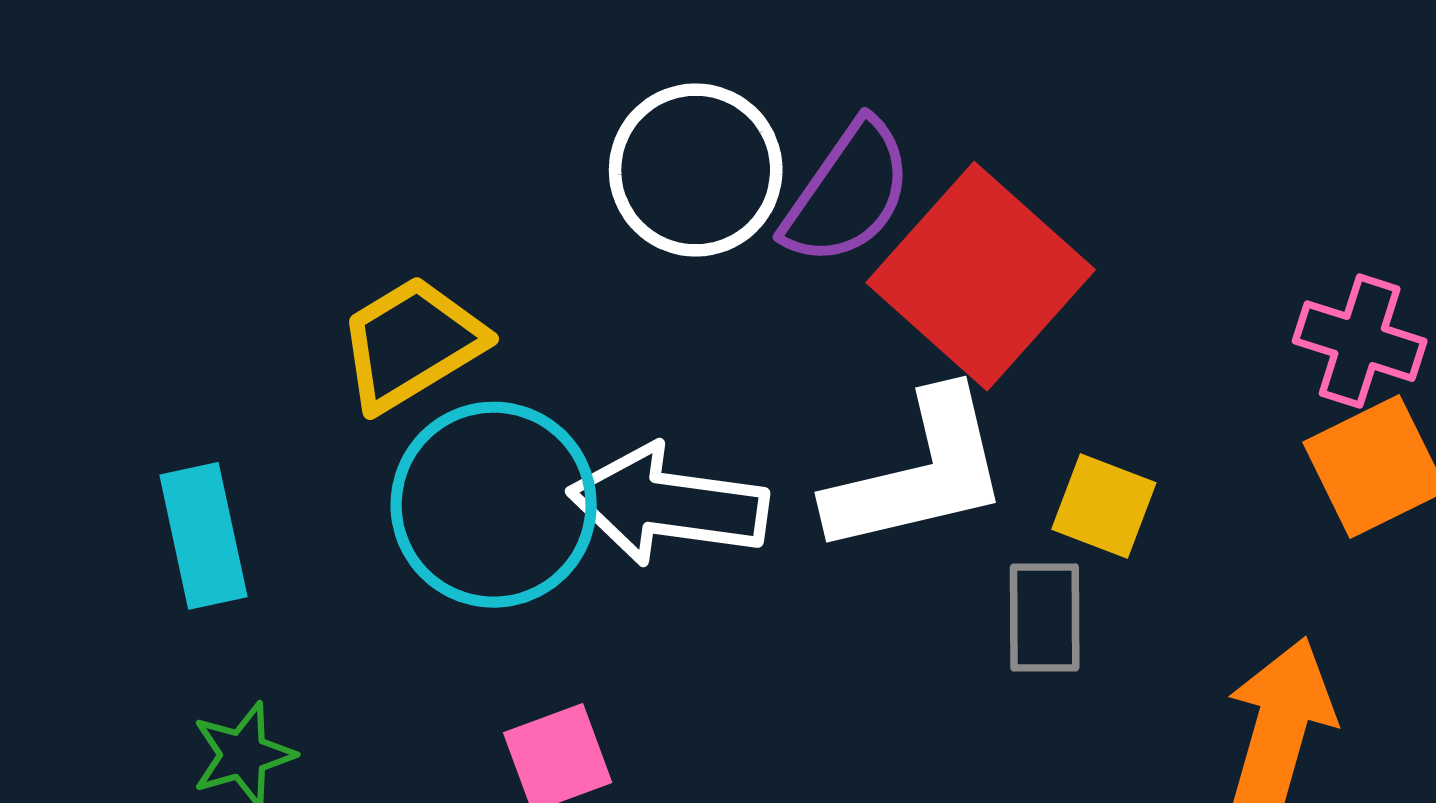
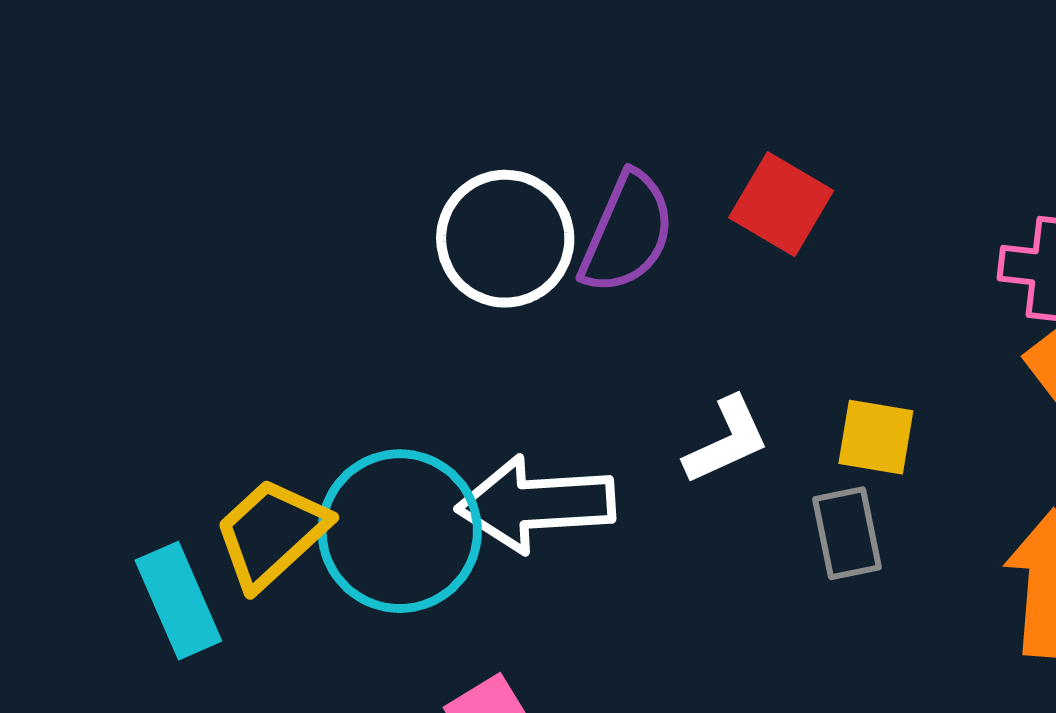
red square: (981, 276) -> (781, 204), moved, size x0.6
yellow trapezoid: (411, 343) -> (271, 533), moved
white L-shape: (919, 473) -> (727, 440), size x0.6

